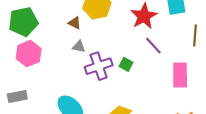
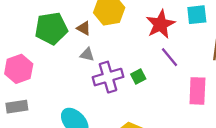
green pentagon: (23, 22) -> (51, 28), moved
pink hexagon: (29, 54) -> (19, 69), moved
green square: (126, 64) -> (138, 77), turned 32

